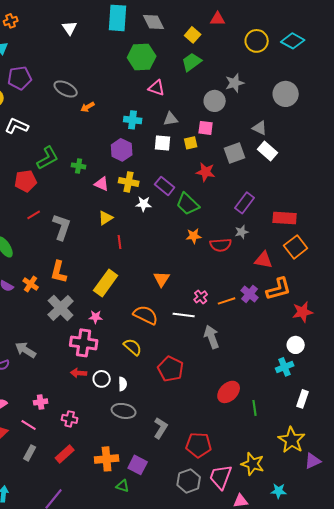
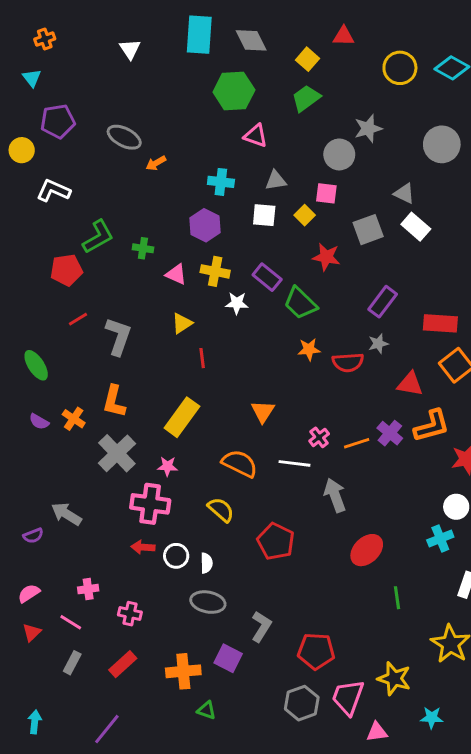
yellow square: (191, 143) -> (305, 215), turned -32
red ellipse: (229, 392) -> (367, 550), moved
purple square: (138, 465) -> (228, 658), moved

